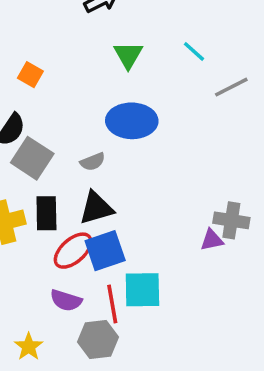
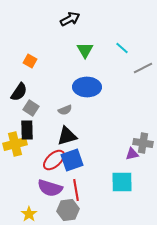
gray square: (32, 158) -> (31, 108), size x0.7
black rectangle: (46, 213) -> (27, 130), moved
cyan square: (142, 290) -> (122, 182), moved
purple semicircle: (66, 300) -> (50, 188), size x1.4

